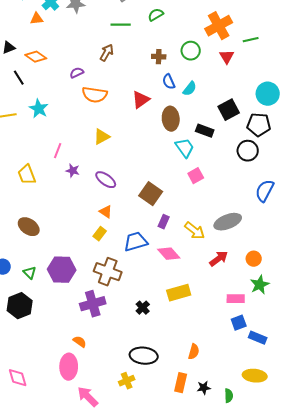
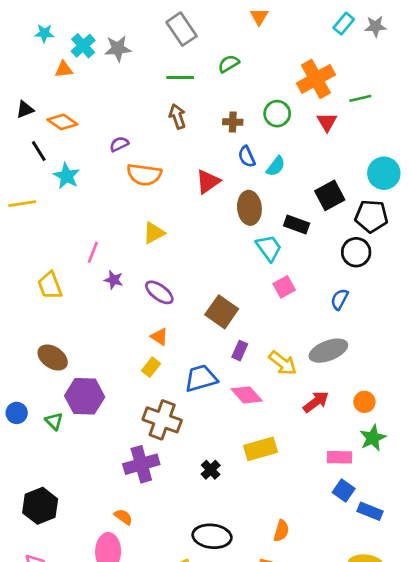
brown arrow: (107, 53) -> (177, 116), moved, turned -48
cyan star: (39, 109) -> (67, 176), moved
blue semicircle: (265, 191) -> (339, 299), moved, size x0.7
purple hexagon: (62, 270) -> (85, 396), moved
black hexagon: (20, 306) -> (40, 506), moved
blue square: (239, 323) -> (344, 491), turned -35

